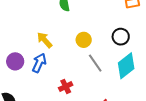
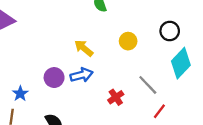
blue arrow: (39, 63) -> (82, 75), turned 60
gray line: (95, 63) -> (148, 85), moved

